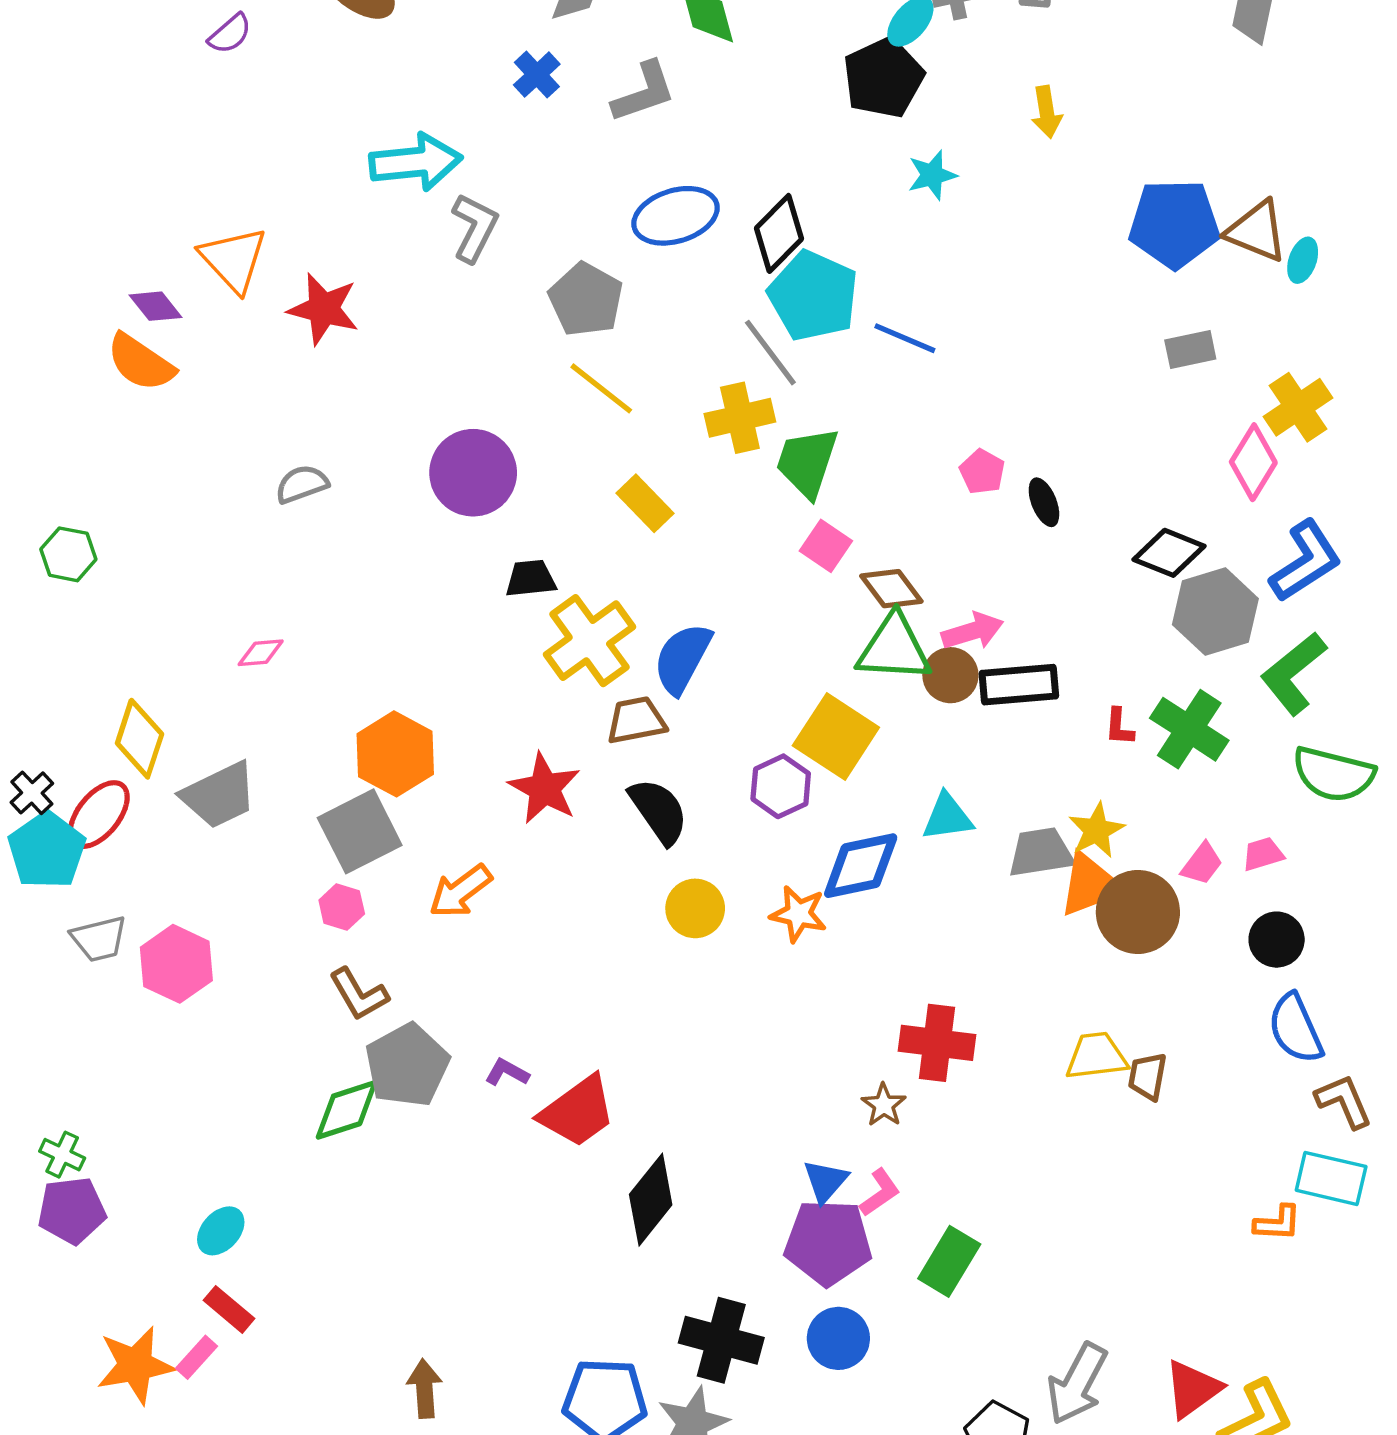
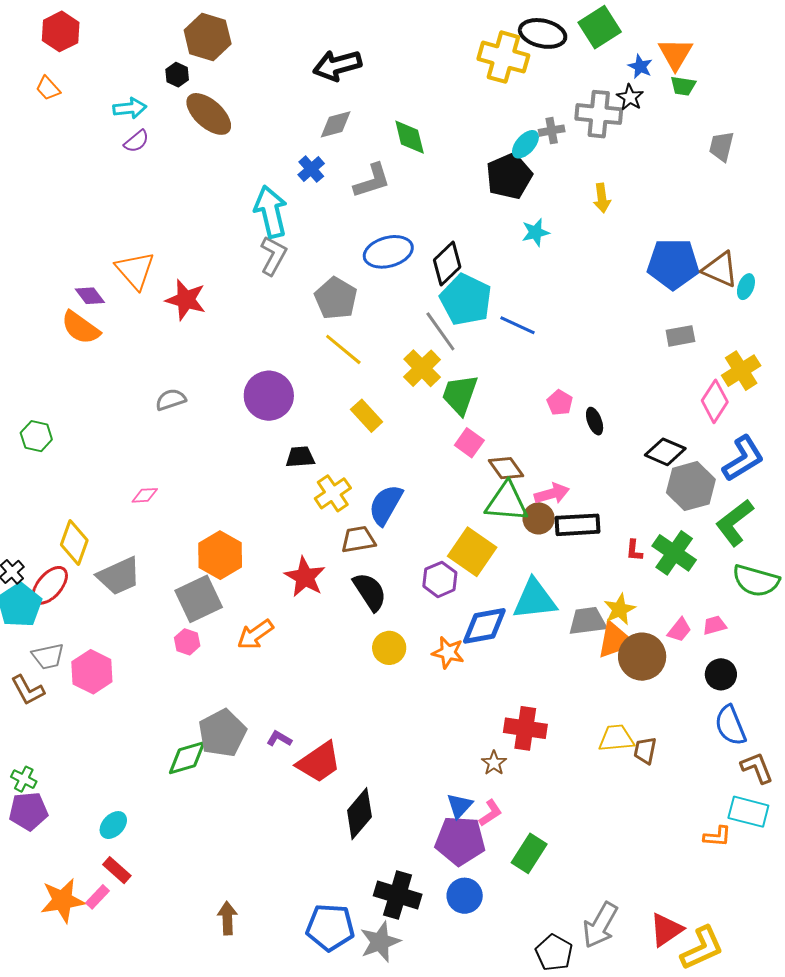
cyan arrow: (416, 162) -> (271, 212), moved, turned -99
yellow cross: (740, 418) -> (422, 368), turned -33
yellow cross: (589, 641) -> (333, 493), size x0.7
cyan triangle: (947, 817) -> (535, 599), size x1.5
brown L-shape: (359, 994) -> (28, 690), moved

